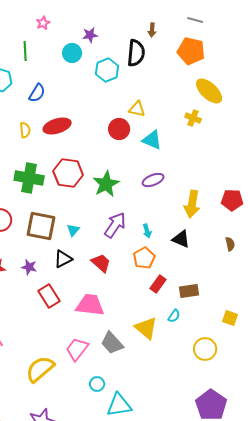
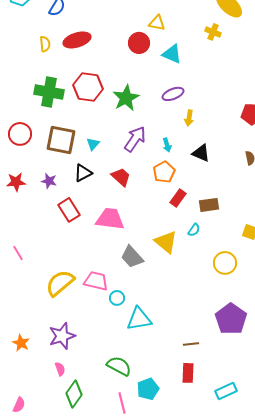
yellow arrow: (192, 204) -> (189, 118), moved, size x0.6
pink trapezoid: (77, 349) -> (96, 281), moved, turned 65

